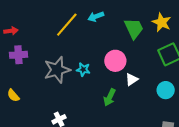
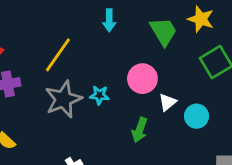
cyan arrow: (96, 17) -> (109, 20), turned -63
yellow line: (67, 25) -> (58, 55), moved
cyan circle: (166, 90) -> (196, 116), moved

